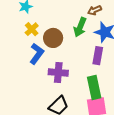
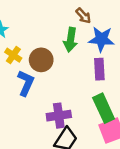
brown arrow: (94, 10) -> (83, 16), turned -96
purple cross: (58, 73) -> (59, 116), moved

